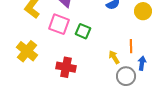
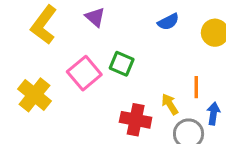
pink square: (59, 24) -> (84, 73), moved, turned 30
red cross: (66, 67) -> (136, 120), moved

